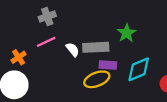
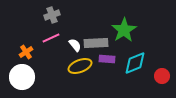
green star: (127, 33) -> (124, 30), size x1.4
yellow ellipse: (97, 79) -> (80, 66), moved

